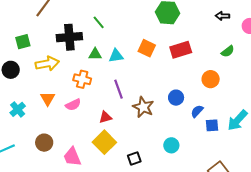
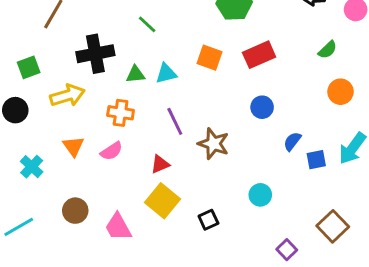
green line: (99, 22) -> (147, 24), moved
orange circle: (211, 79) -> (340, 92), moved
blue circle: (176, 98) -> (262, 107), moved

